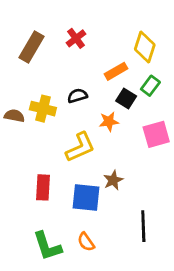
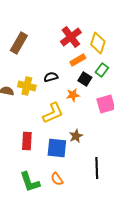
red cross: (76, 38) -> (71, 37), moved, size x1.5

